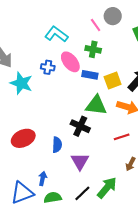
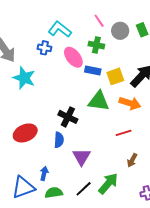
gray circle: (113, 16) -> (120, 31), moved
blue cross: (48, 67) -> (44, 48), moved
black cross: (80, 126) -> (68, 117), moved

